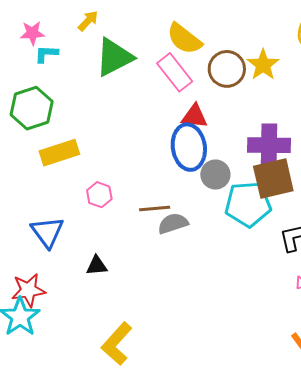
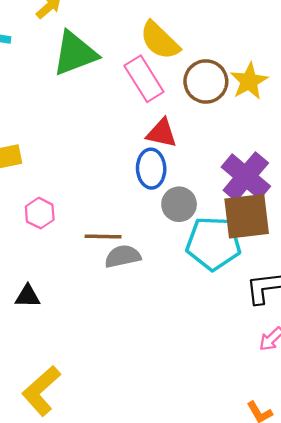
purple cross: (269, 145) -> (246, 177), turned 33
blue ellipse: (189, 147) -> (151, 169), size x0.7

